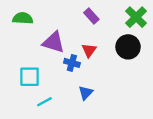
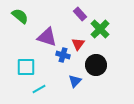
green cross: (136, 17) -> (100, 29), moved
green semicircle: (23, 18) -> (20, 16), turned 36
black circle: (128, 47) -> (96, 65), moved

